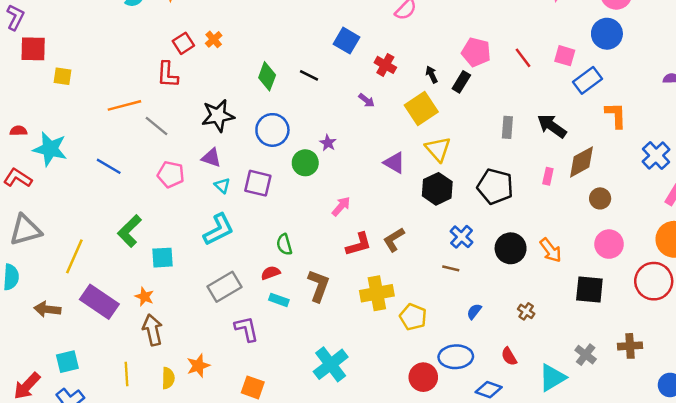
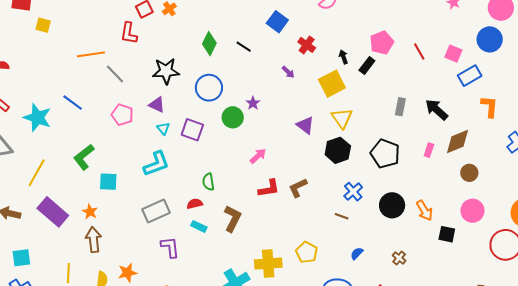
pink pentagon: (476, 52) -> (382, 43), turned 30
cyan star: (50, 149) -> (37, 118), moved
black square: (589, 290) -> (447, 234), moved, size x0.7
yellow cross: (377, 293) -> (268, 264), moved

